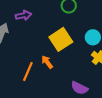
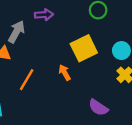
orange line: (28, 71) -> (27, 80), moved

